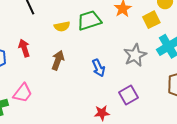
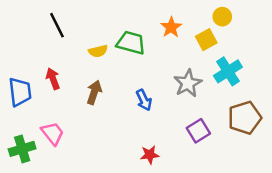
green trapezoid: (89, 20) -> (131, 43), turned 35
pink trapezoid: (23, 93) -> (53, 133), turned -75
purple square: (129, 95) -> (198, 131), moved

